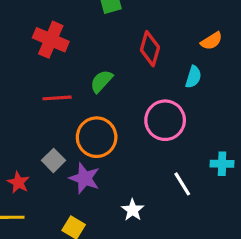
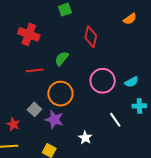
orange semicircle: (211, 41) -> (130, 19), moved
cyan semicircle: (193, 77) -> (132, 82), moved, turned 48

